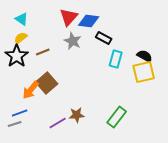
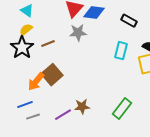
black rectangle: (104, 38) -> (129, 21), moved
gray star: (73, 41) -> (78, 33), turned -30
gray line: (15, 124) -> (33, 117), moved

